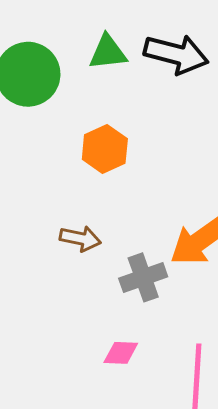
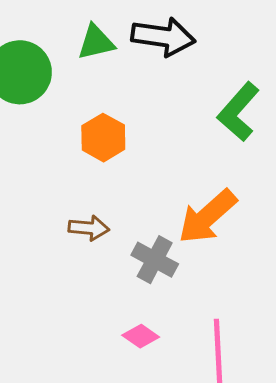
gray cross: (143, 277) -> (155, 260), turned -36
pink diamond: (121, 353) -> (141, 336), turned 39

